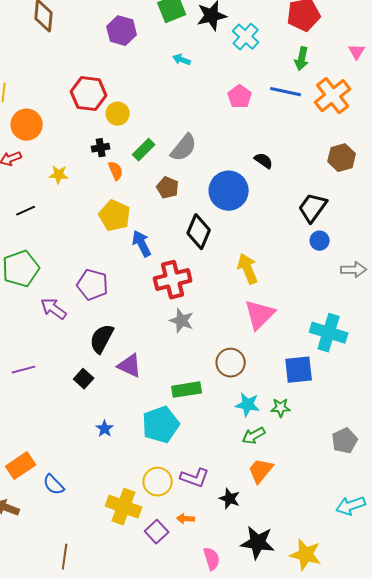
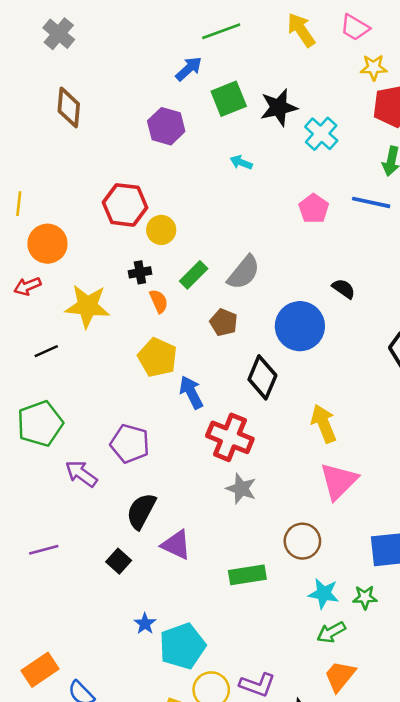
yellow star: (59, 175) -> (87, 306), size x1.8
red cross: (173, 280) -> (230, 437), turned 36
cyan pentagon: (161, 425) -> (182, 646), moved

